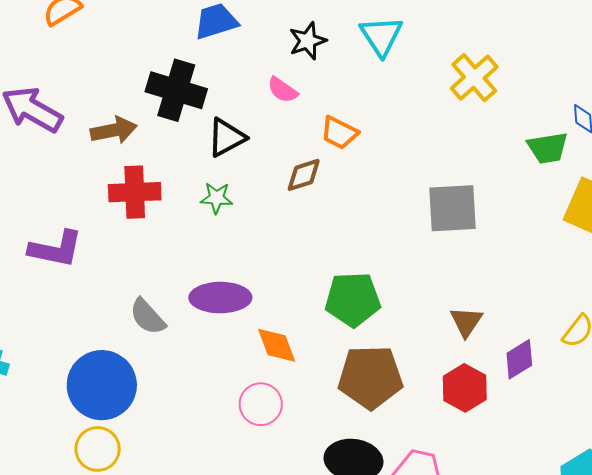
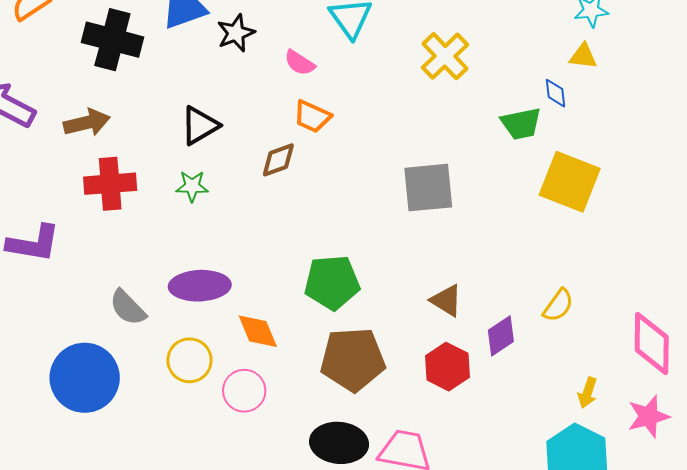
black star: (308, 41) -> (236, 33), moved
black cross: (176, 90) -> (112, 40), moved
pink semicircle: (283, 90) -> (300, 63), moved
brown triangle: (466, 322) -> (446, 300), turned -30
yellow circle: (98, 449) -> (189, 360), moved

